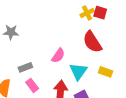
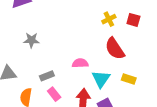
red square: (100, 13) -> (133, 20), moved
pink semicircle: (58, 56) -> (80, 63), turned -126

